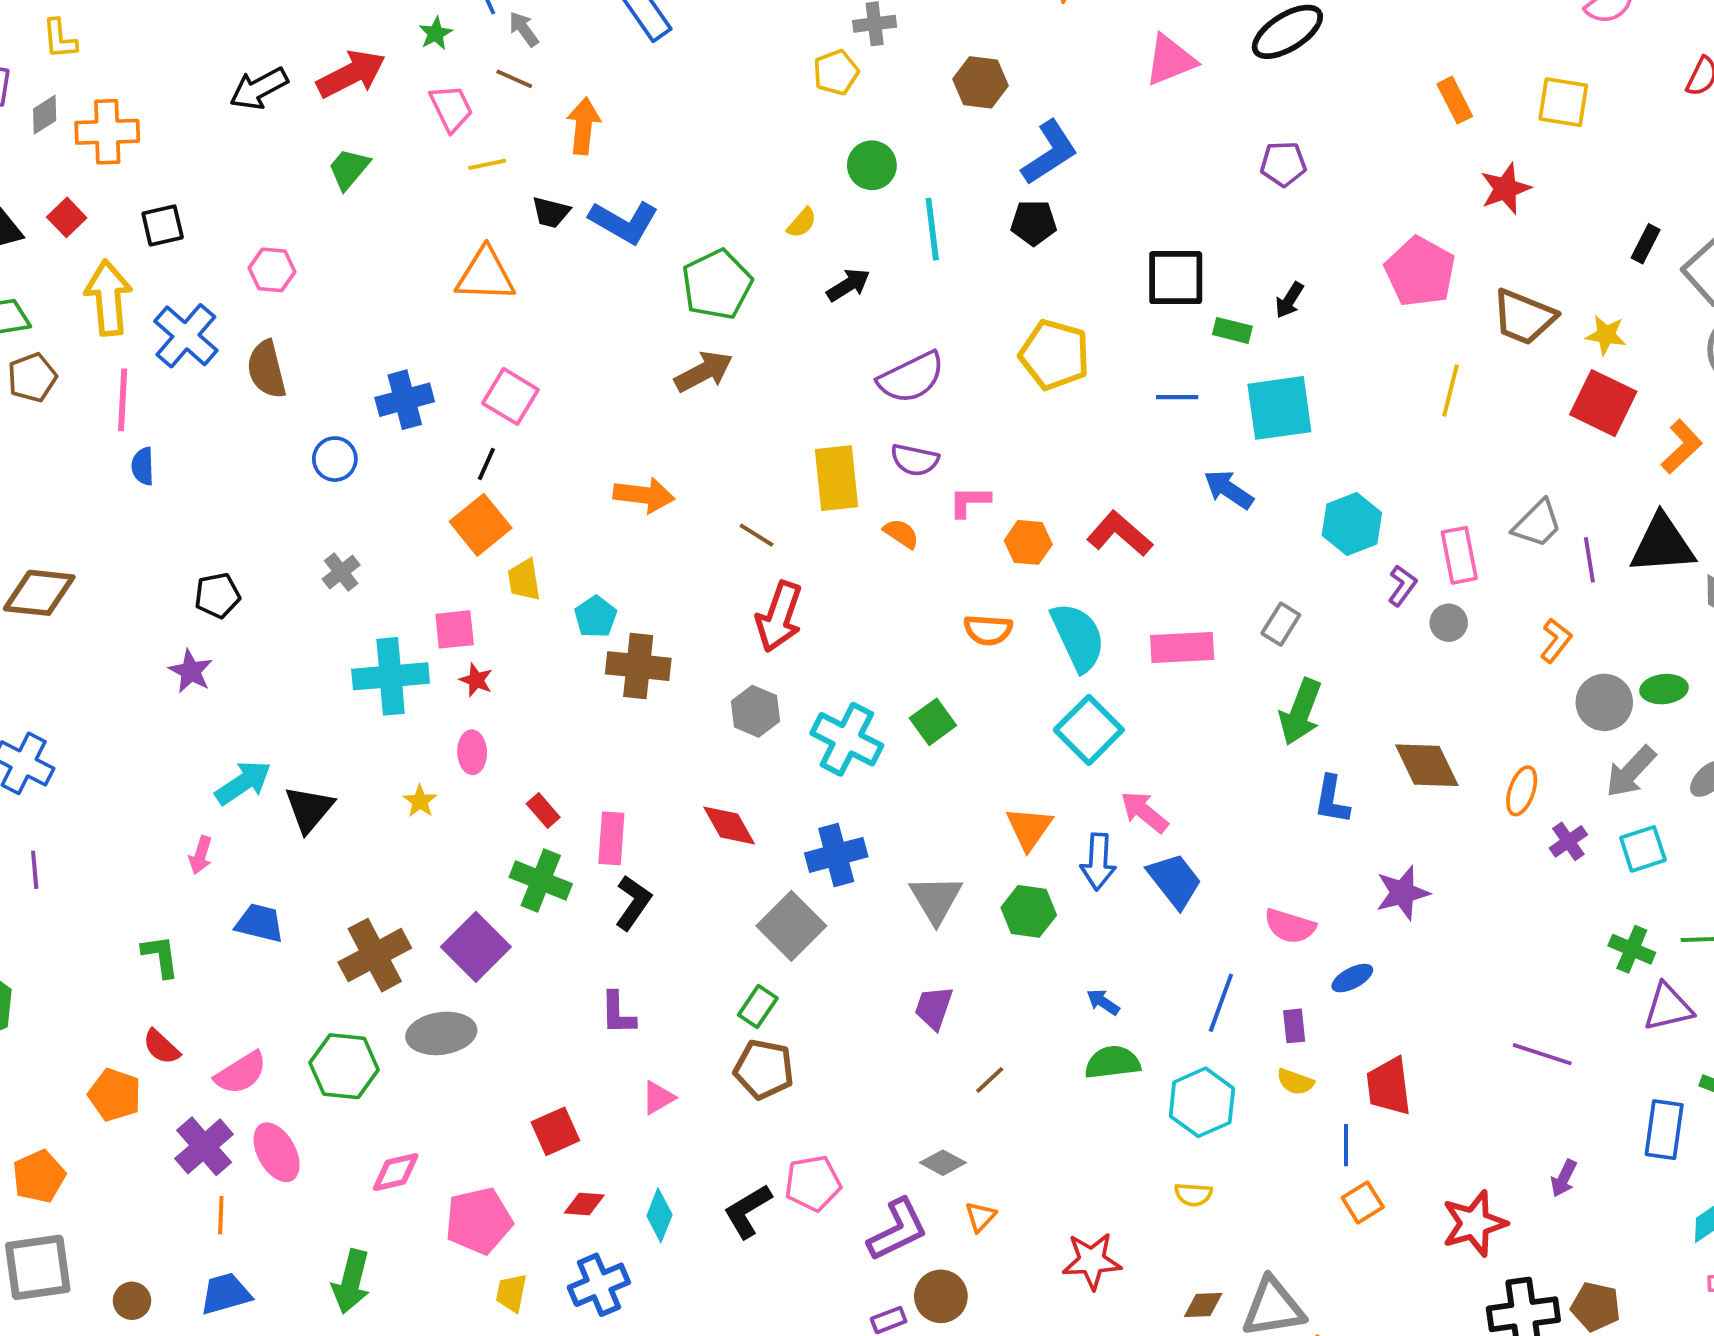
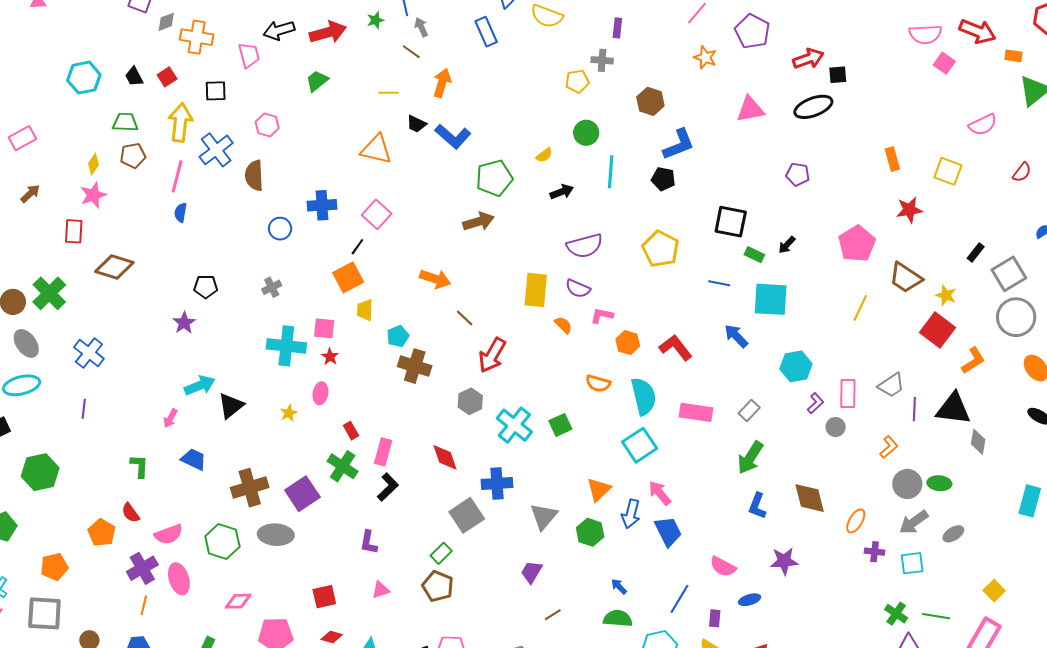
pink trapezoid: (451, 108) -> (249, 55), moved
brown line: (757, 535) -> (465, 318), moved
purple cross: (1568, 841) -> (875, 552), turned 30

